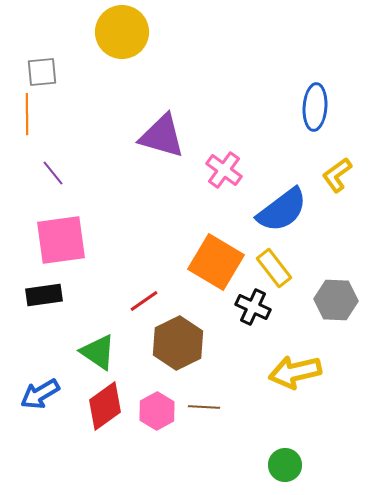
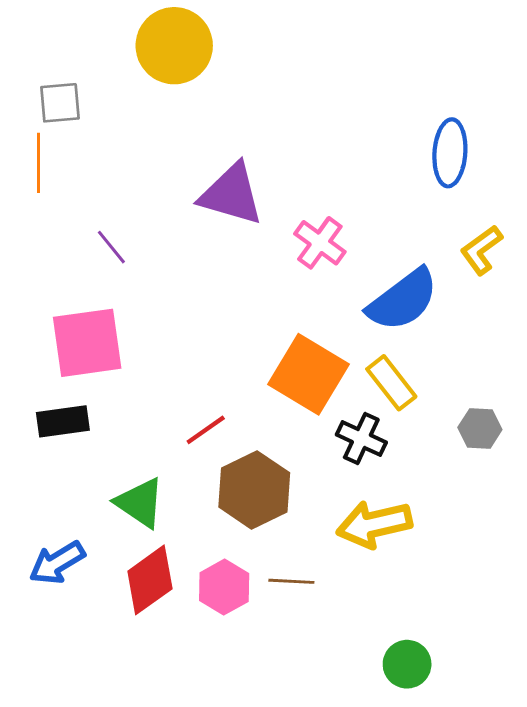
purple line: (53, 173) -> (111, 247), moved
gray hexagon: (336, 300) -> (480, 428), size x0.7
yellow arrow: (295, 372) -> (374, 524), moved

